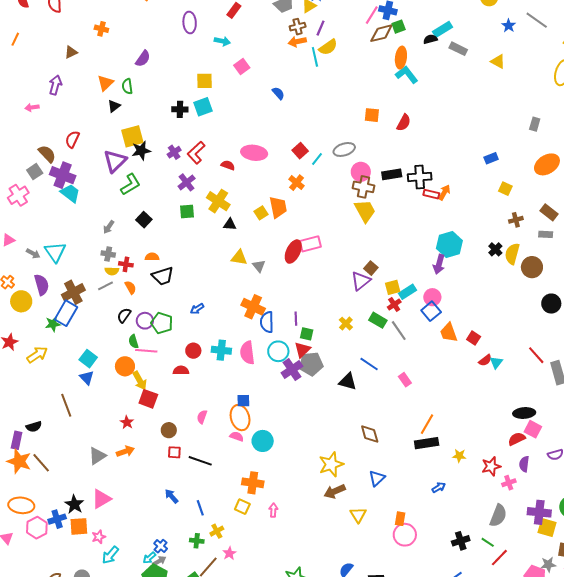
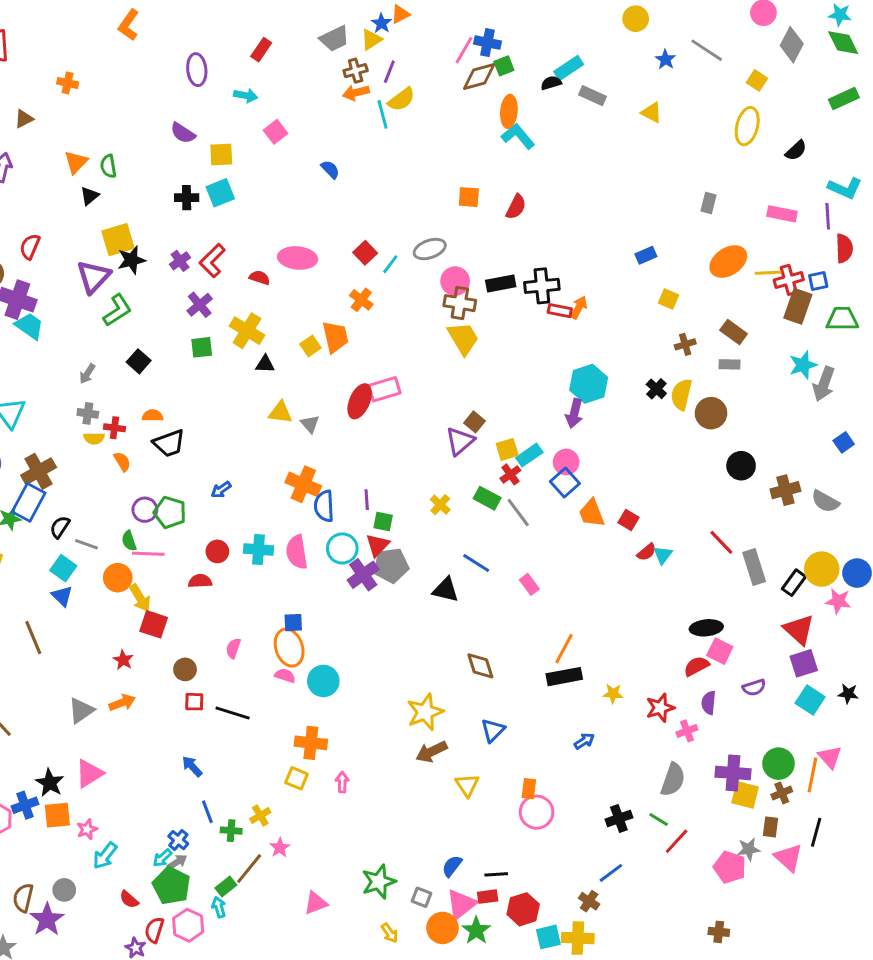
purple semicircle: (143, 59) -> (183, 133), moved, turned 90
gray line: (106, 286) -> (86, 544), moved, turned 49
black semicircle: (124, 315) -> (60, 527), moved
blue line: (200, 508) -> (207, 812), moved

